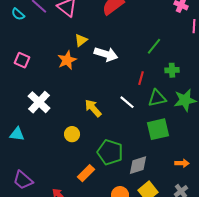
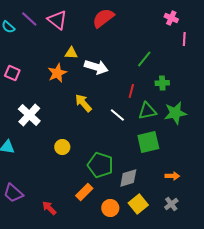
yellow triangle: (81, 40) -> (71, 53), turned 40
yellow arrow: (93, 108) -> (83, 103), moved
orange rectangle: (86, 173) -> (84, 192), moved

